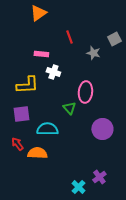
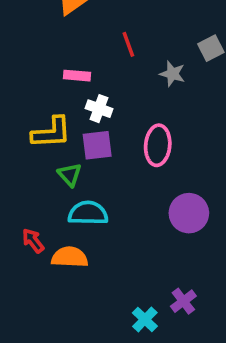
green triangle: (69, 108) -> (70, 175), moved
purple square: (21, 114) -> (97, 145), moved

